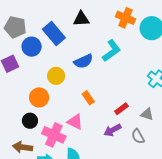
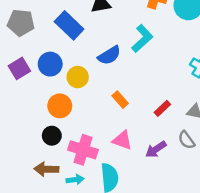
blue circle: (32, 47) -> (50, 64), moved
pink triangle: (75, 122) -> (122, 140), moved
purple arrow: (112, 130) -> (156, 149), moved

